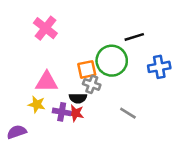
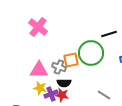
gray cross: (92, 84) -> (59, 67), moved
yellow star: (37, 104) -> (40, 88), moved
purple cross: (62, 112) -> (51, 94), turned -32

